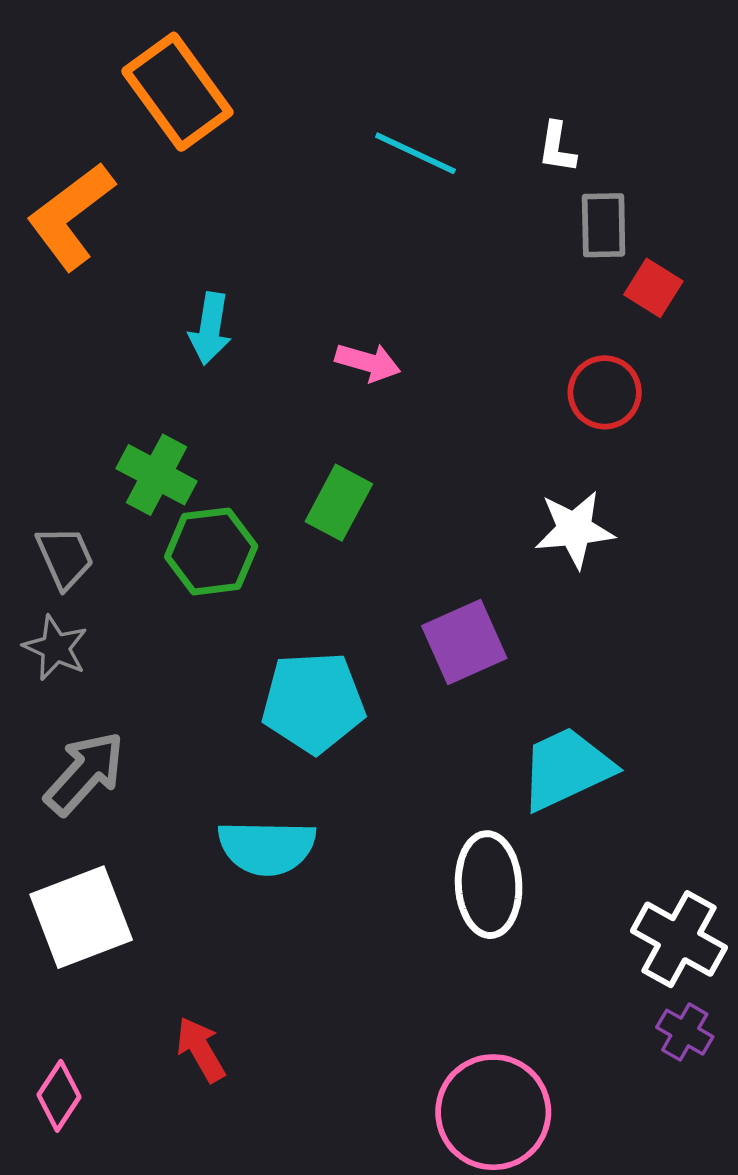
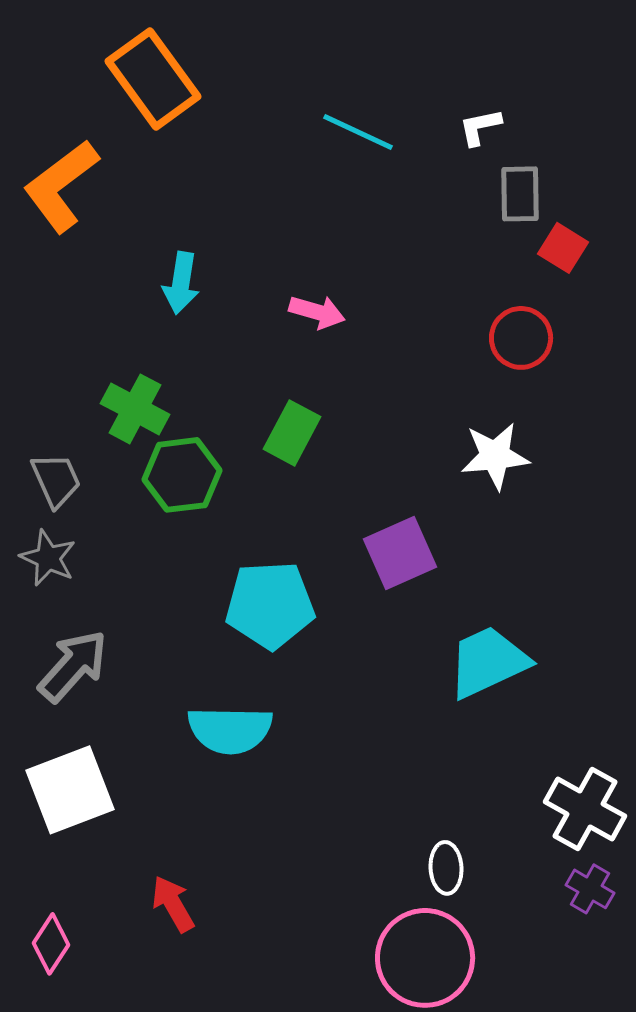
white L-shape: (557, 147) -> (480, 127), turned 69
white ellipse: (489, 885) -> (446, 868), moved, size x0.6

